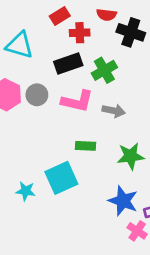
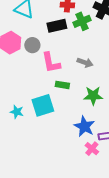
green cross: (104, 70) -> (82, 21), moved
pink L-shape: (77, 101) -> (51, 63), moved, turned 60

